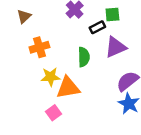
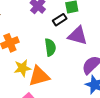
purple triangle: (116, 47) -> (78, 36), turned 45

